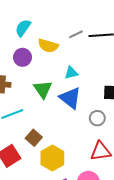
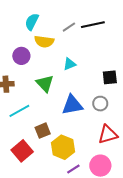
cyan semicircle: (23, 28) -> (32, 22), moved
blue triangle: (70, 98) -> (72, 105), moved, turned -40
brown square: (34, 138) -> (43, 131), turned 35

